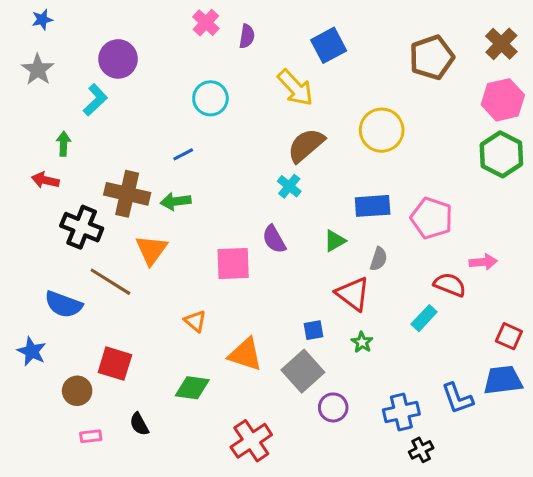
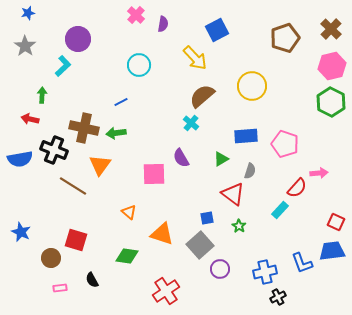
red semicircle: (450, 285) -> (297, 188), turned 110
blue semicircle: (63, 304) -> (20, 159), moved, turned -30

